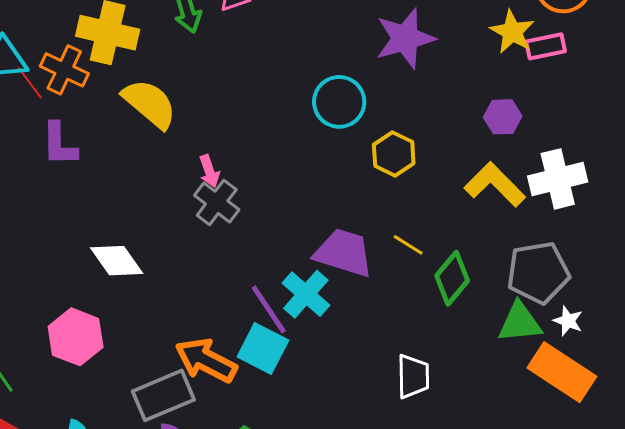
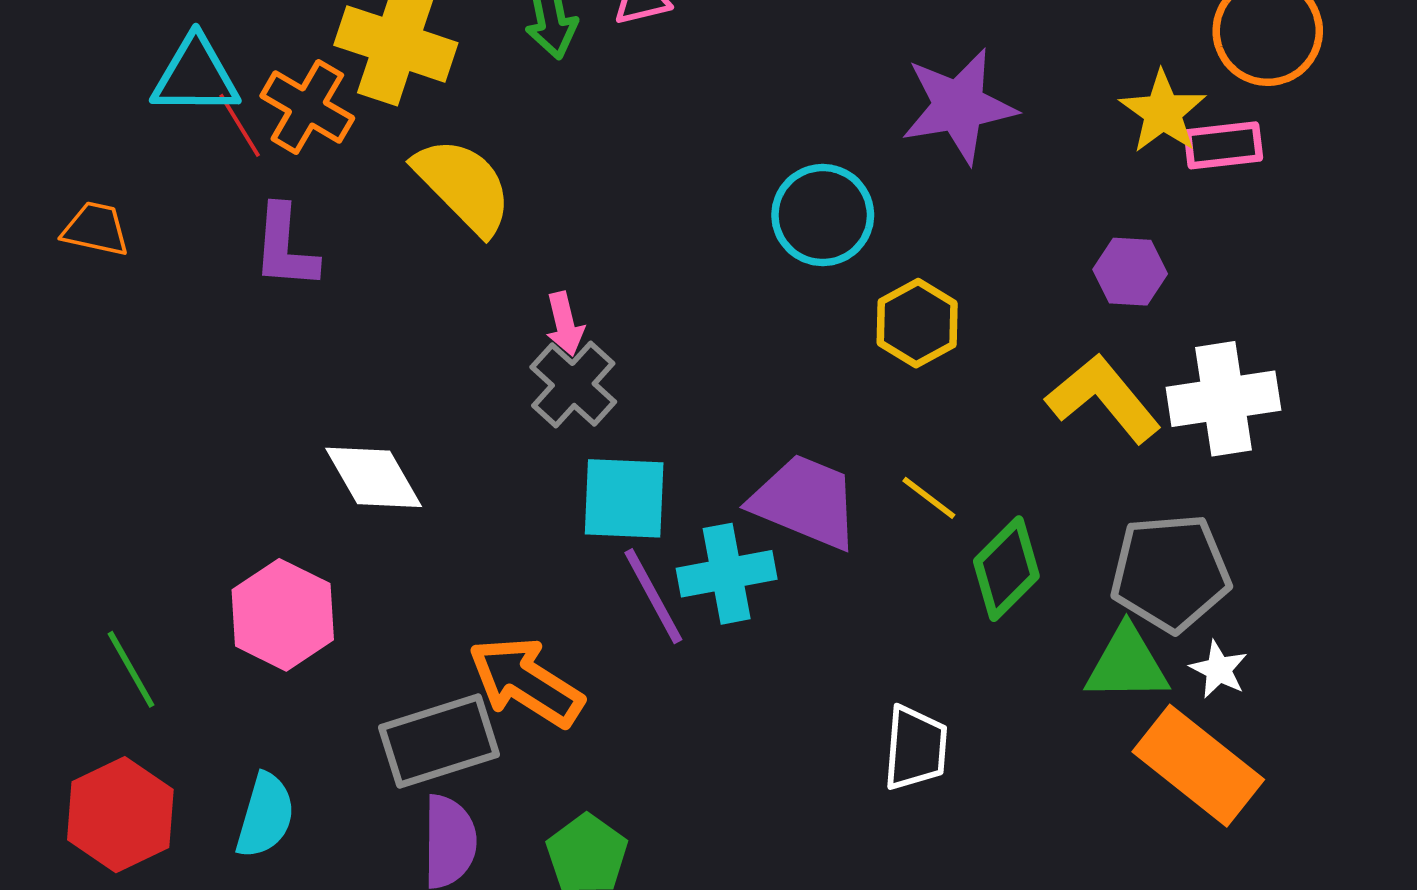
cyan cross: (306, 294) -> (727, 574), turned 33
cyan square: (263, 349) -> (624, 498), moved, turned -30

